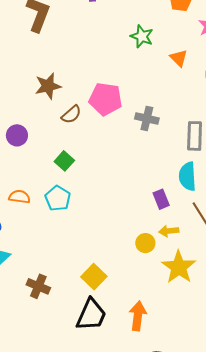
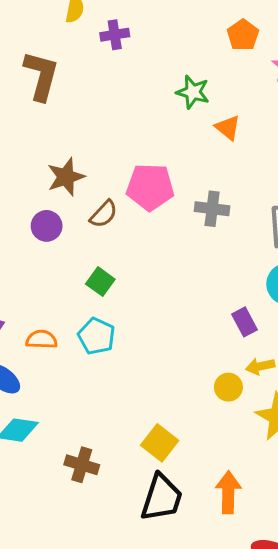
orange triangle: (179, 58) -> (228, 128), moved
purple circle: (17, 135) -> (47, 226), moved

